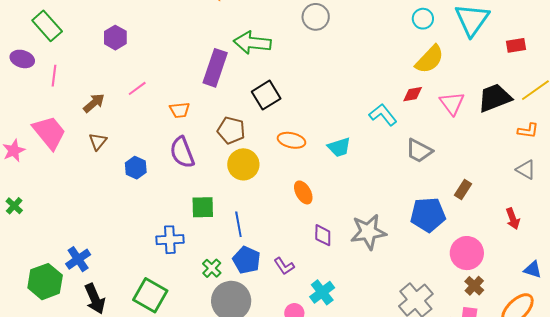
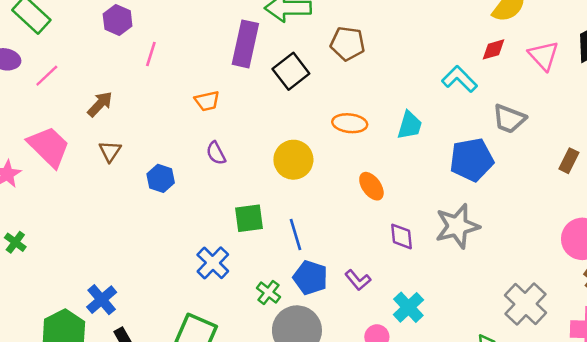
pink line: (54, 76) -> (47, 76), turned 45
pink line: (137, 88) -> (151, 54), moved, turned -30
black square: (266, 95) -> (291, 71), moved
brown pentagon: (231, 130) -> (348, 44), moved
cyan trapezoid: (339, 147) -> (410, 125), turned -50
purple semicircle: (182, 152) -> (216, 153), size x0.6
blue pentagon: (428, 215) -> (472, 160), moved
blue cross: (170, 240) -> (213, 263), turned -36

